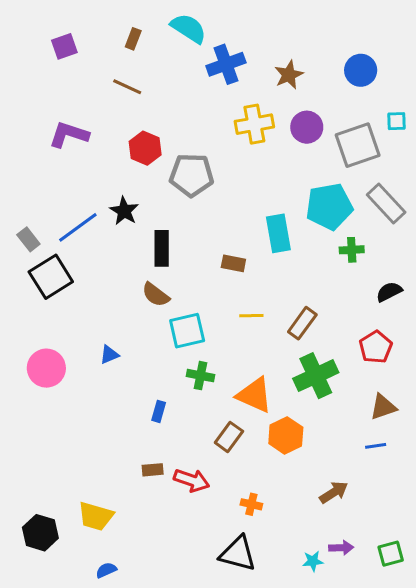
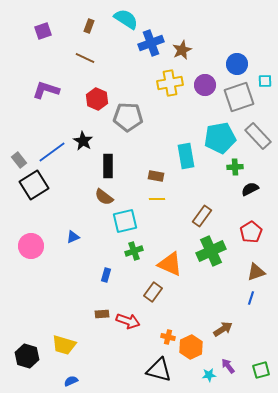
blue circle: (361, 70) -> (237, 64), moved
brown star: (289, 75) -> (182, 50), moved
black semicircle: (389, 292) -> (250, 189), moved
yellow line: (251, 316) -> (157, 199), moved
green cross: (201, 376) -> (134, 251), turned -30
orange hexagon: (286, 435) -> (191, 347), moved
blue line: (376, 446) -> (251, 298), turned -64
purple arrow: (341, 548) -> (228, 366), turned -126

